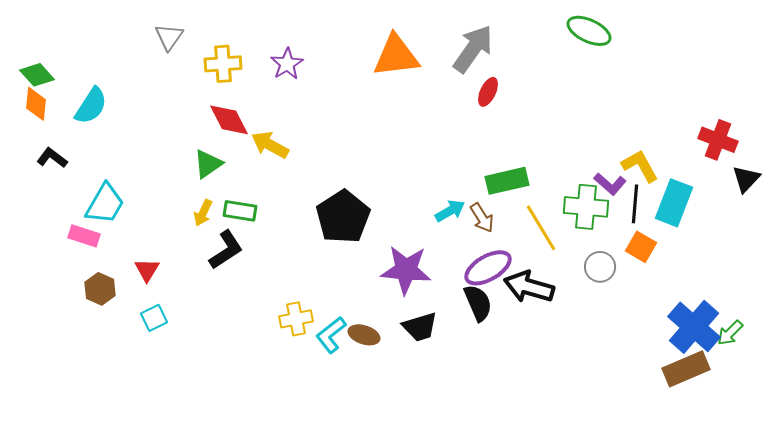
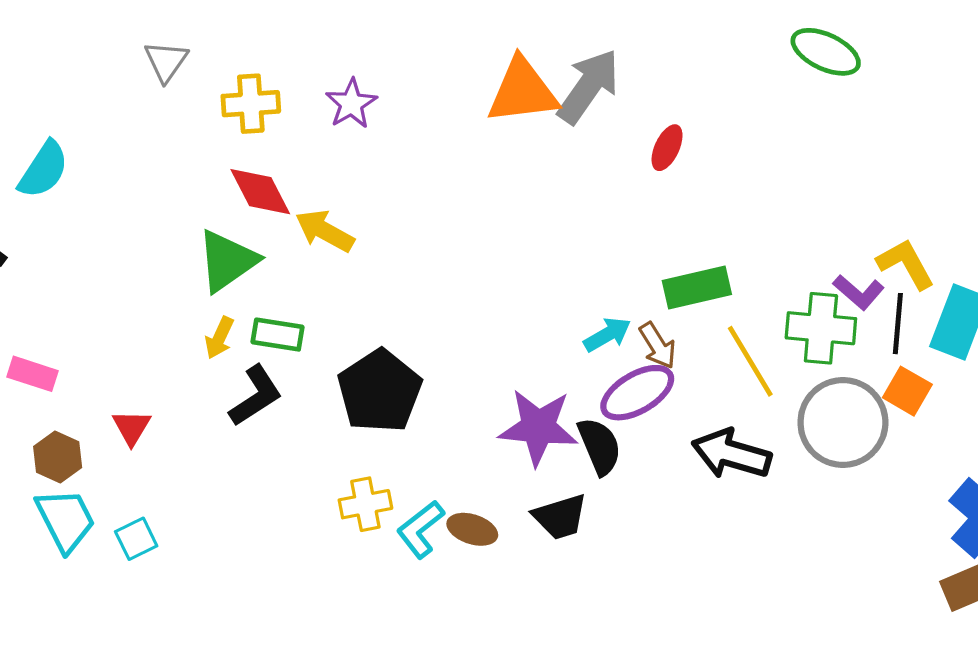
gray arrow: (473, 49) -> (588, 86), moved
green triangle: (208, 164) -> (227, 261), size x1.4
cyan trapezoid: (105, 204) -> (65, 520), moved, turned -57
black pentagon: (343, 217) -> (380, 391), moved
gray circle: (600, 267) -> (843, 422), size x1.8
purple ellipse: (488, 268) -> (637, 393), moved
black semicircle: (478, 303) -> (599, 446), moved
cyan square: (154, 318) -> (136, 539), moved

